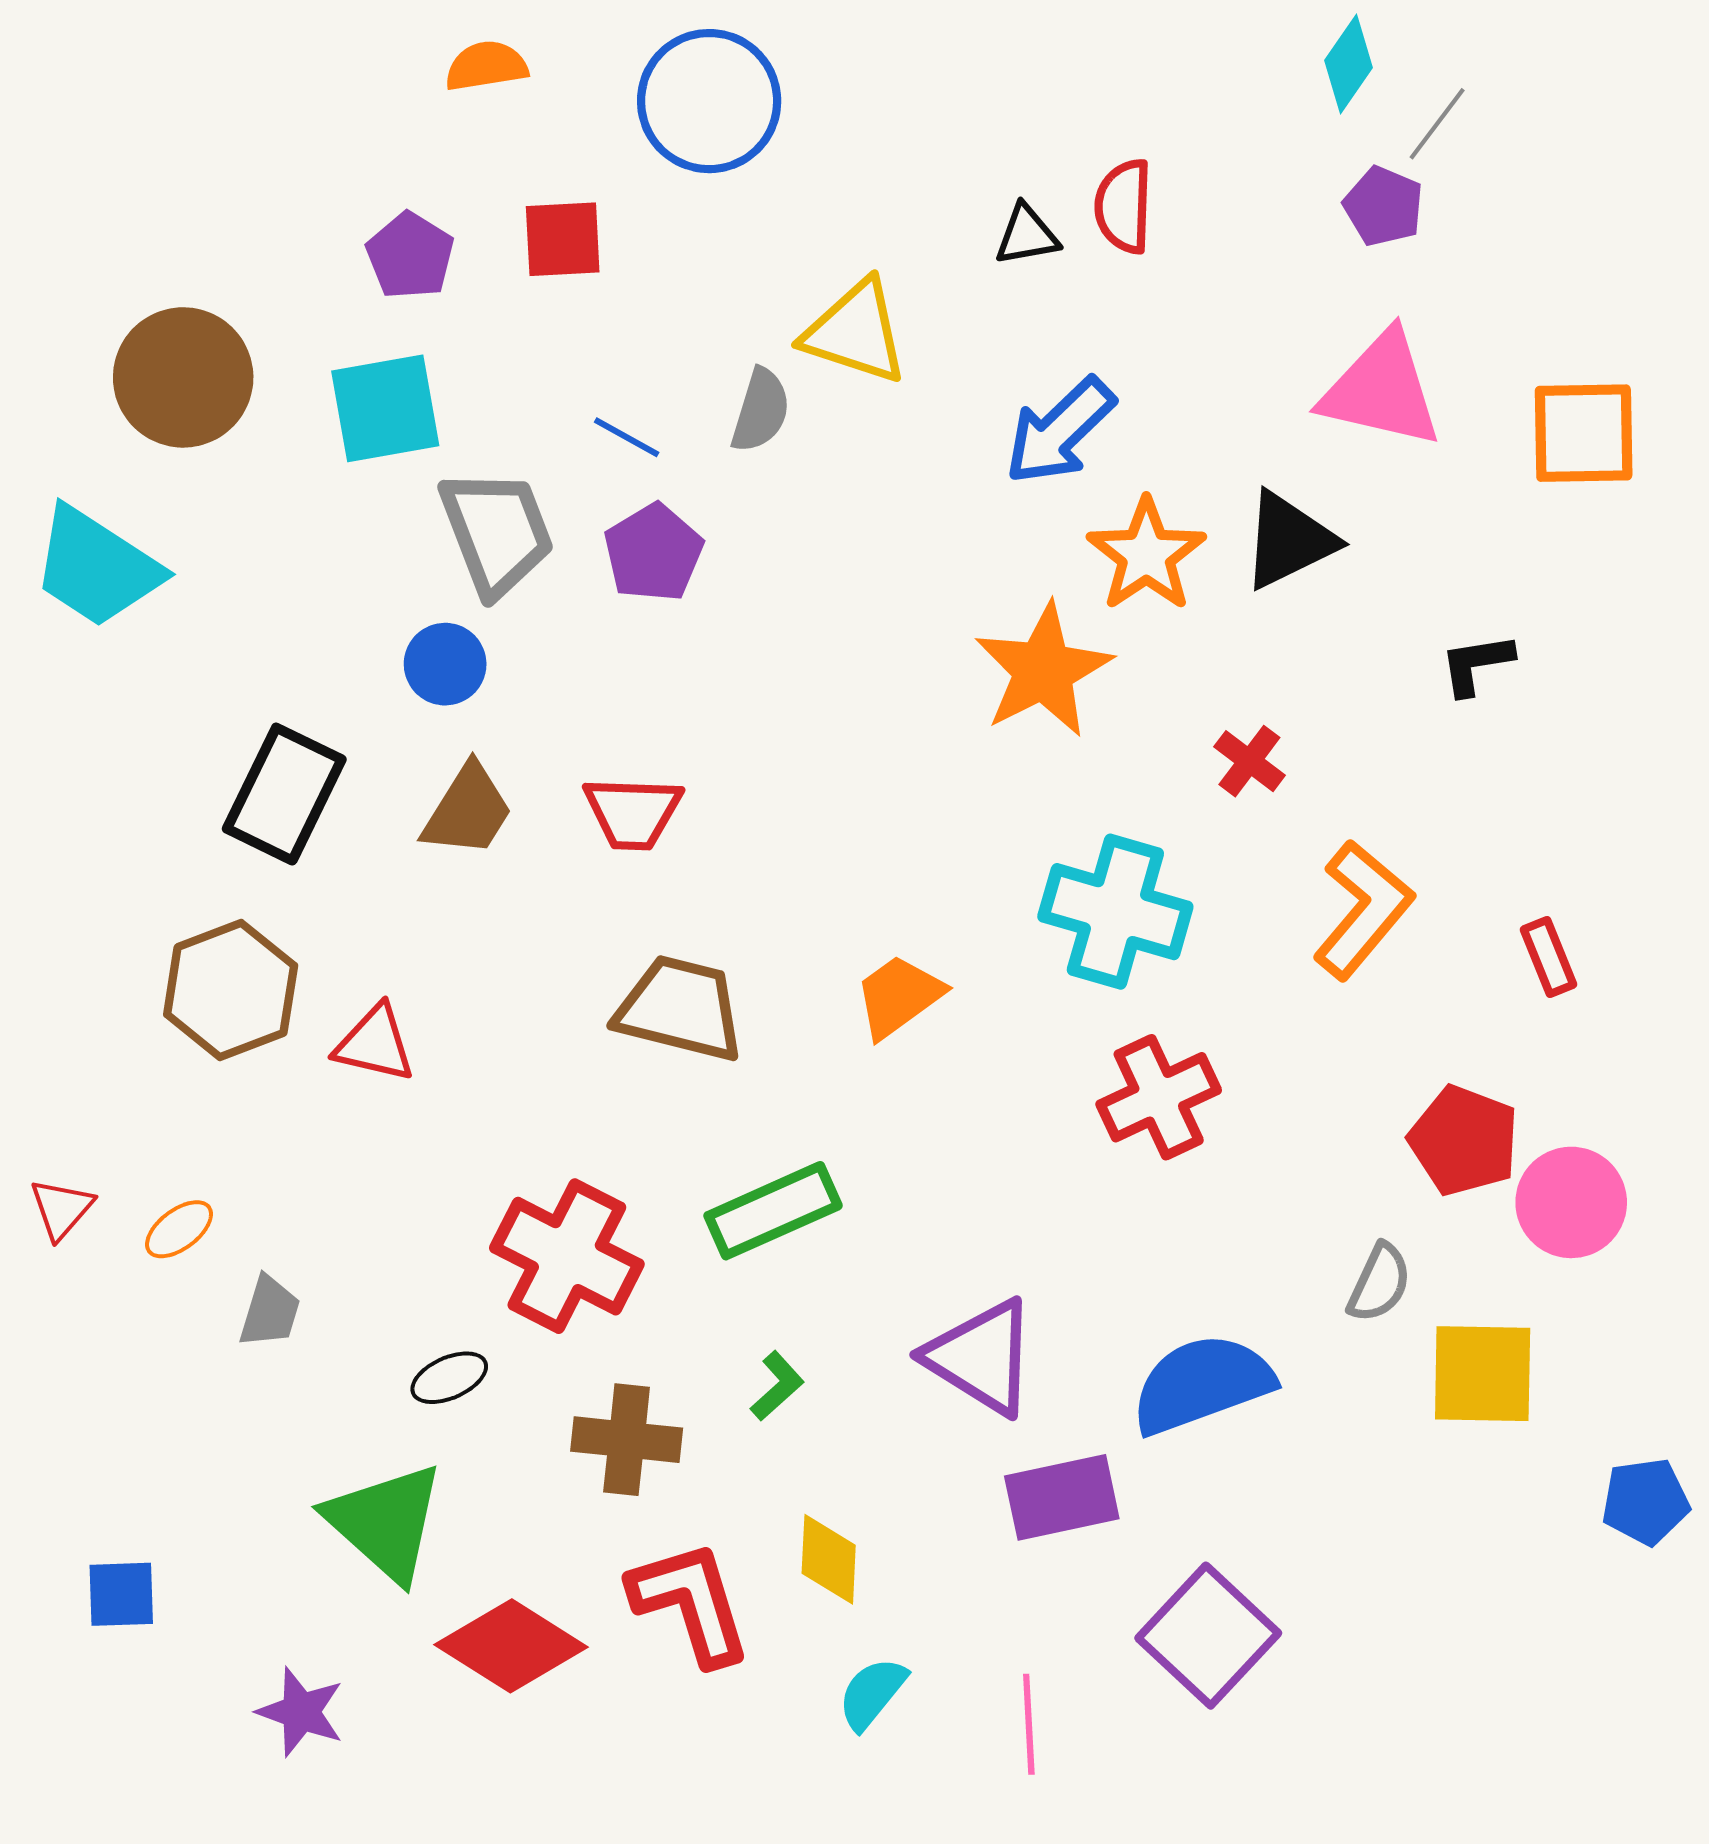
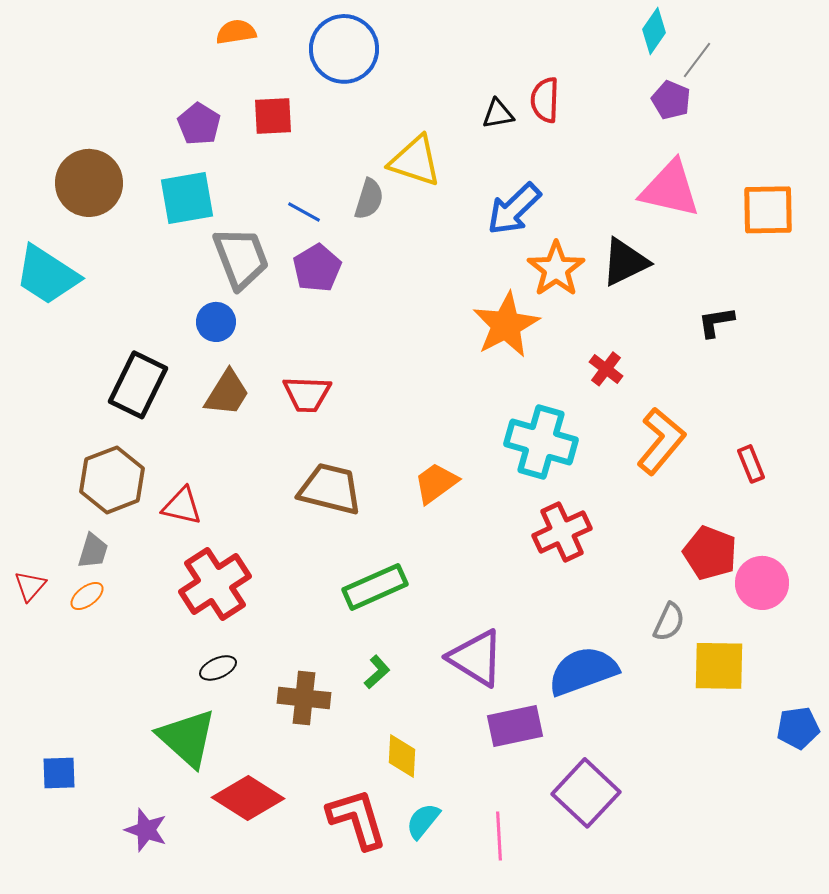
red cross: (567, 1256) -> (215, 584), moved, turned 30
gray trapezoid: (270, 1312) -> (93, 551), moved
red L-shape: (691, 1603) -> (357, 819), moved

